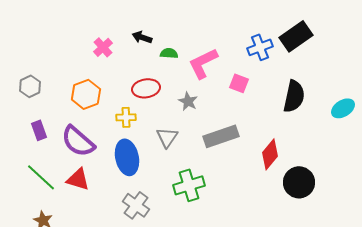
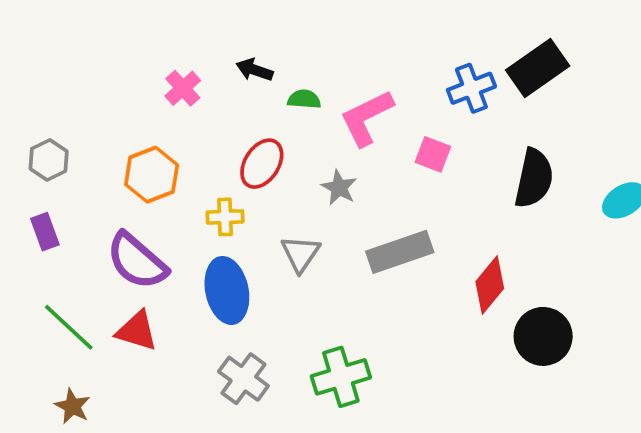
red ellipse: (146, 88) -> (262, 164), turned -48
purple rectangle: (39, 130) -> (45, 232), moved
green cross: (189, 185) -> (341, 377), moved

